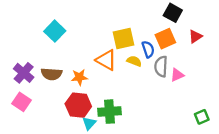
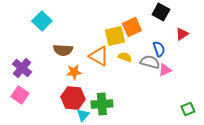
cyan square: (55, 31) -> (42, 21), moved
orange square: (165, 39) -> (132, 27), moved
blue semicircle: (148, 49) -> (159, 49), moved
gray semicircle: (161, 66) -> (150, 62), turned 102
brown semicircle: (52, 74) -> (63, 50), moved

